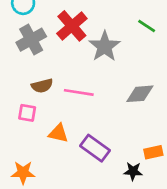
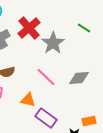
pink line: (79, 92) -> (46, 77), moved, turned 35
orange triangle: (58, 133) -> (28, 100), moved

